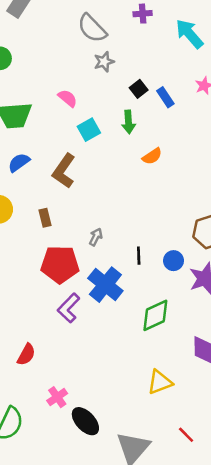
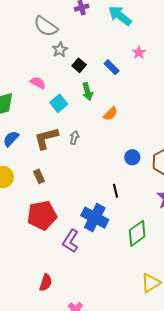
black square: (139, 89) -> (79, 65), moved
brown L-shape: (64, 171) -> (46, 138), turned 52
gray arrow: (96, 237) -> (74, 138), moved
blue circle: (174, 261) -> (132, 157), moved
red pentagon: (60, 264) -> (42, 215), moved

